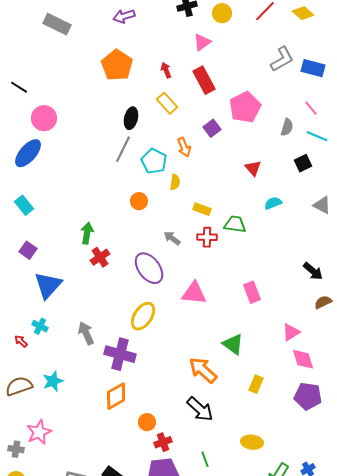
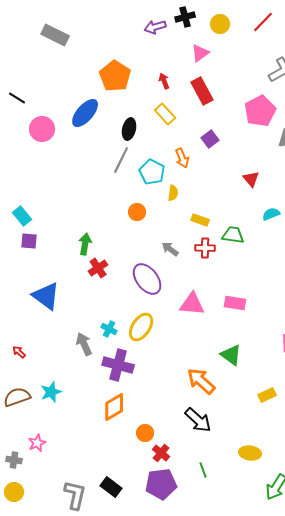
purple arrow: (124, 16) -> (155, 27), moved
pink pentagon: (245, 107) -> (260, 111), moved
blue ellipse: (28, 153) -> (85, 113), moved
purple square: (28, 250) -> (29, 241), moved, turned -30
blue triangle: (48, 285) -> (46, 296), turned -36
pink rectangle: (252, 292) -> (235, 303), moved, turned -60
cyan cross: (40, 326) -> (109, 329), moved
yellow rectangle: (256, 384) -> (267, 395), moved, turned 42
pink star: (39, 432) -> (37, 443), size x0.7
red cross: (163, 442) -> (161, 453), turned -30

